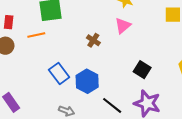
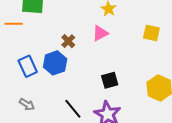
black square: (142, 70) -> (110, 80), turned 30
blue hexagon: (87, 81) -> (55, 63), moved

